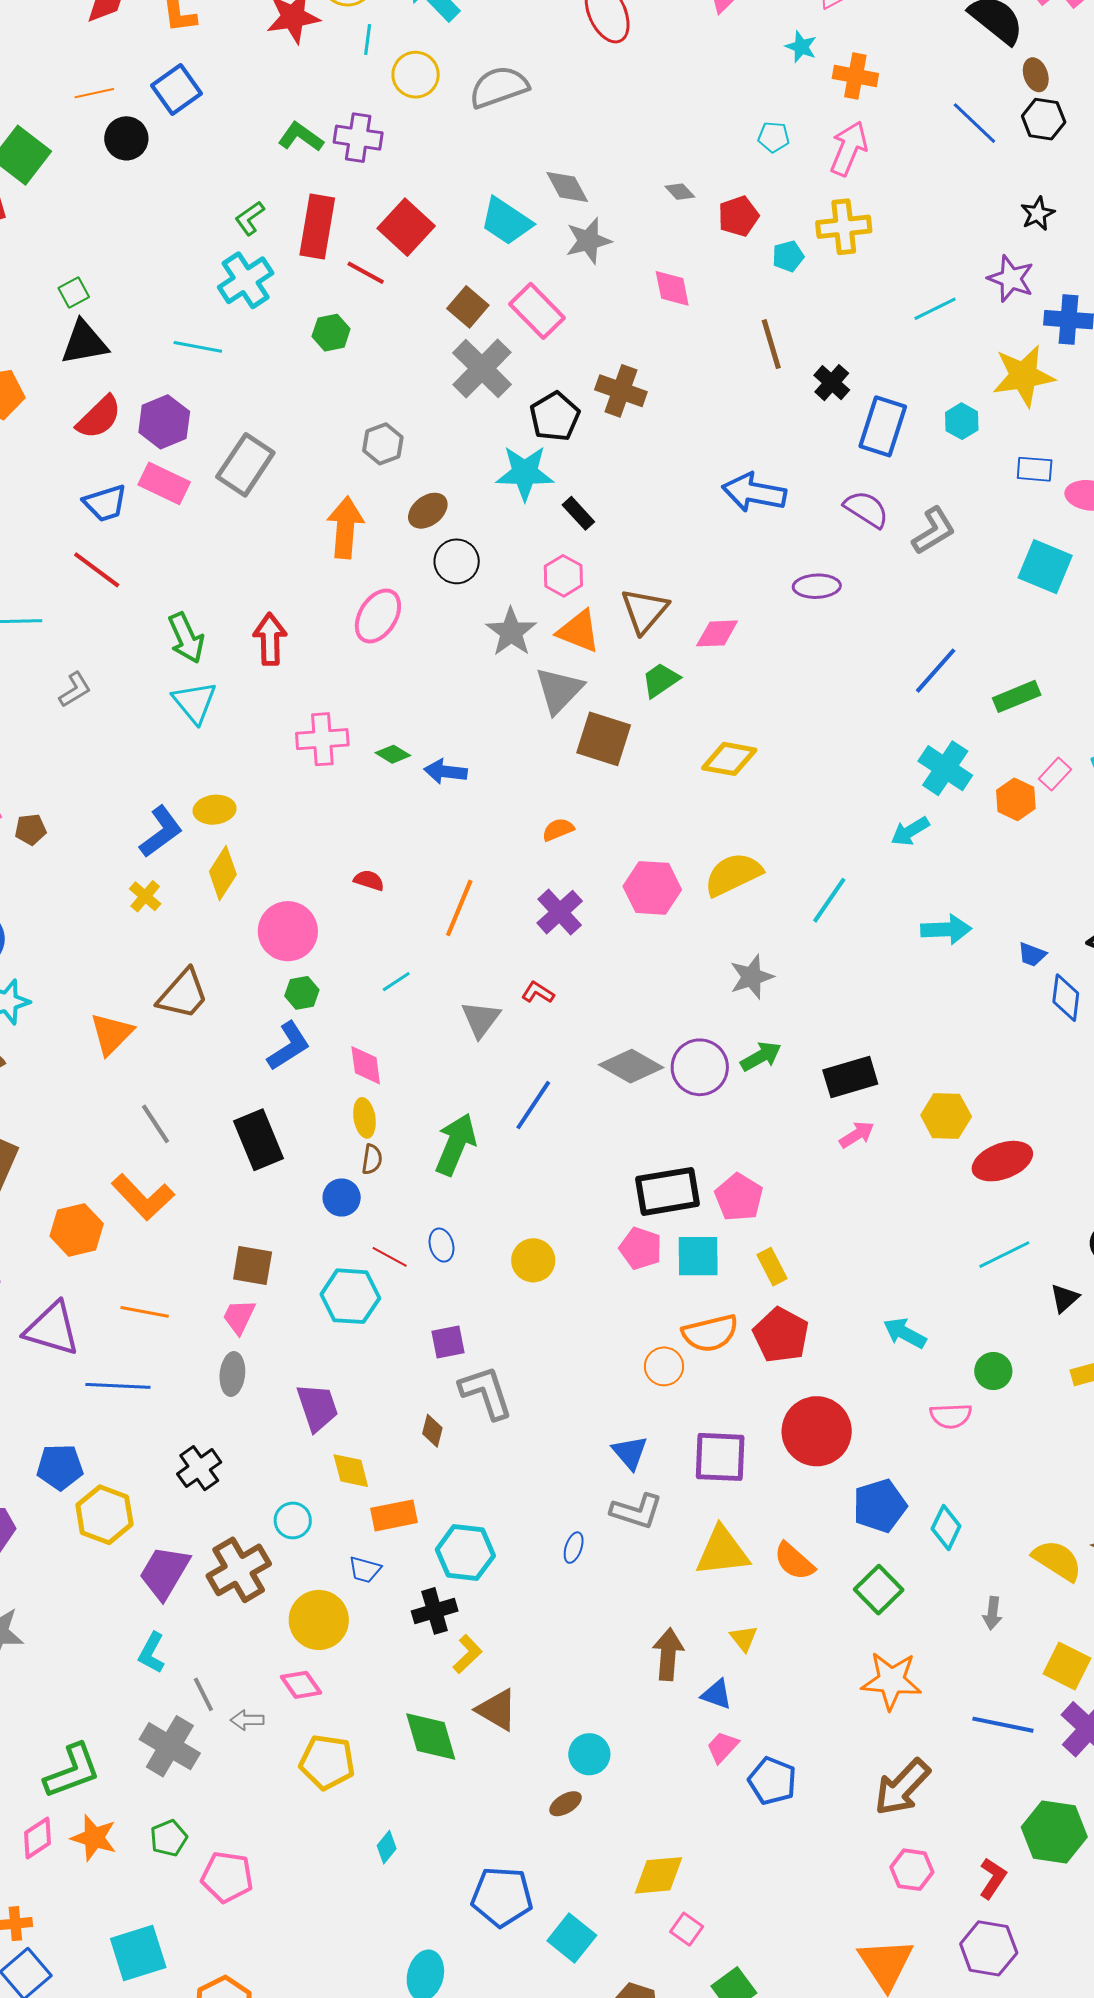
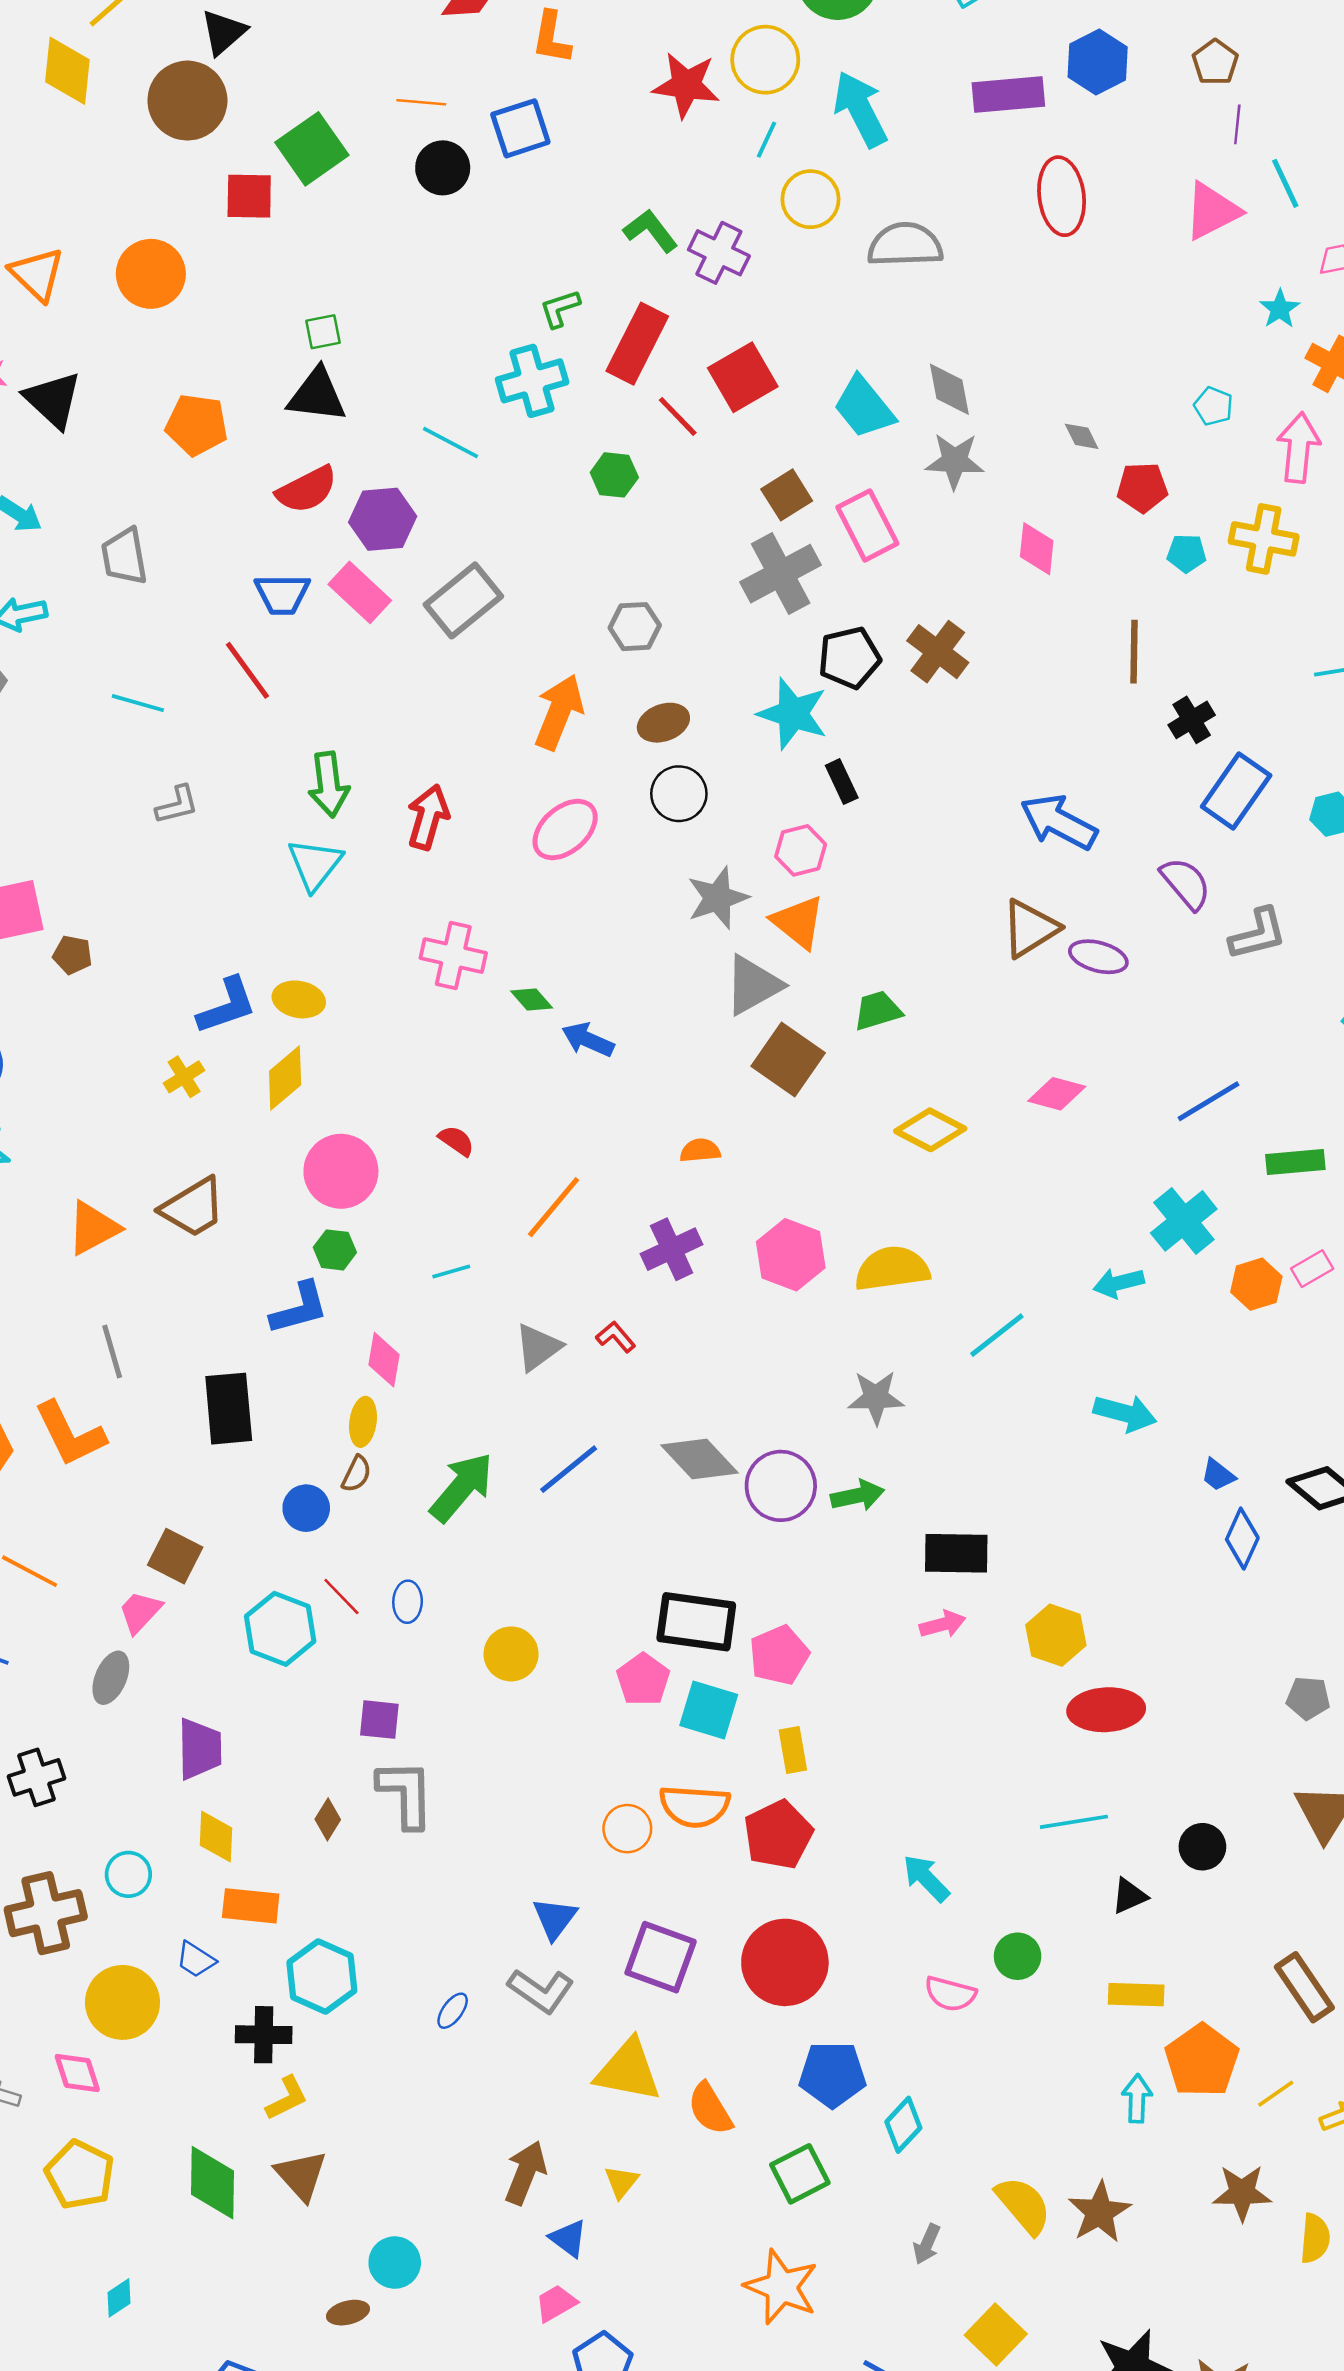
pink arrow: (849, 148) -> (1299, 448), turned -34
brown triangle: (644, 611) -> (1030, 928), moved
pink diamond: (717, 633) -> (1057, 1094), moved

